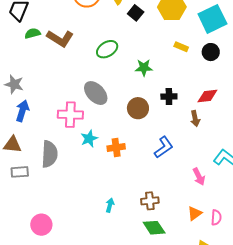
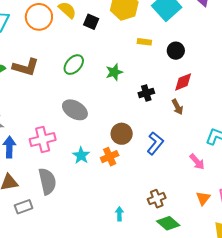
black circle: (211, 52) -> (176, 51), moved
brown circle: (138, 108) -> (122, 134), moved
pink cross: (70, 115) -> (43, 140), moved

